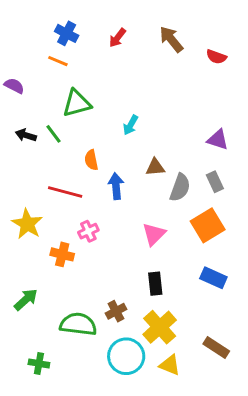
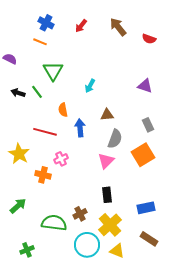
green triangle: (77, 103) -> (53, 71), turned -45
purple triangle: (218, 140) -> (145, 86), moved
gray semicircle: (180, 188) -> (115, 139), moved
blue rectangle: (213, 278) -> (146, 208), moved, turned -36
green cross: (39, 364) -> (27, 250), turned -32

